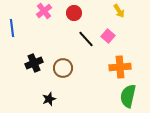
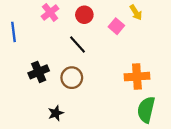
pink square: (108, 36) -> (116, 26), moved
black line: (86, 39) -> (77, 44), moved

